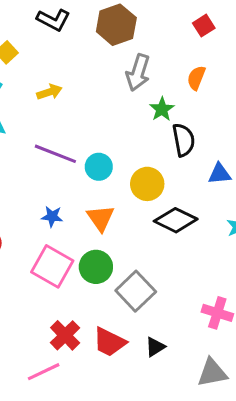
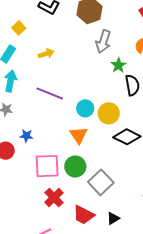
cyan circle: (99, 167) -> (85, 108), moved
blue star: (52, 216) -> (26, 136), moved
pink square: (52, 266) -> (47, 166), turned -32
red cross: (65, 335) -> (54, 198), moved

